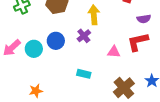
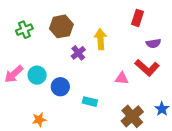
purple cross: (84, 36) -> (78, 53), moved
blue circle: (56, 41) -> (60, 87), moved
red L-shape: (138, 42) -> (147, 68), turned -125

